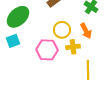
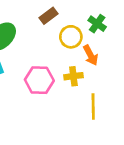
yellow circle: (62, 30) -> (71, 37), moved

